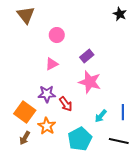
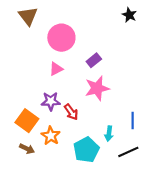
pink circle: (57, 35) -> (61, 38), size x1.6
pink star: (90, 82) -> (97, 88), turned -30
cyan arrow: (101, 116) -> (109, 134), moved, turned -32
brown arrow: (25, 138) -> (27, 149), turned -96
black line: (119, 141) -> (128, 152), turned -36

